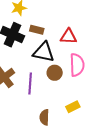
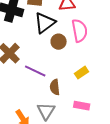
black triangle: (44, 52) -> (45, 23), turned -40
purple line: (30, 84) -> (35, 71), moved, turned -60

